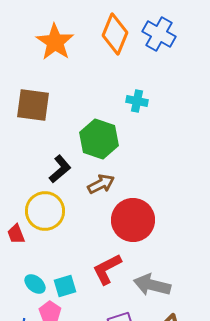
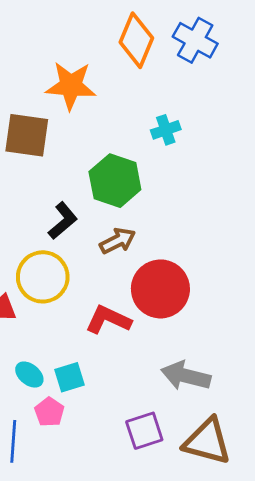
orange star: (55, 42) -> (71, 86), moved, turned -30
cyan cross: (137, 101) -> (166, 130), turned -30
red L-shape: (107, 269) -> (108, 320), moved, turned 52

